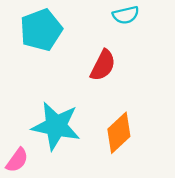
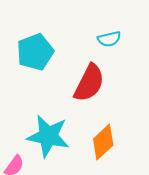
red semicircle: (103, 65) -> (89, 83), size x1.4

